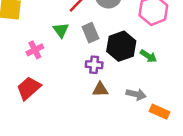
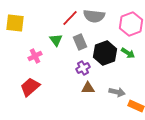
green arrow: (148, 56) -> (128, 53), moved
purple cross: (94, 65) -> (83, 68), turned -32

